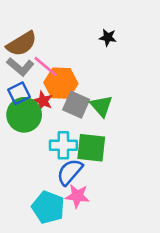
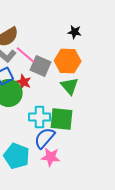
orange hexagon: (61, 83) -> (68, 61), moved
gray square: (76, 105) -> (41, 66), moved
cyan pentagon: (48, 207) -> (17, 156), moved

